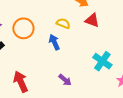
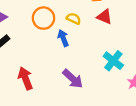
orange circle: (23, 28) -> (43, 18), moved
purple arrow: (65, 80) -> (73, 79), size x1.5

